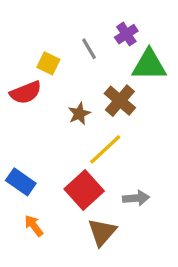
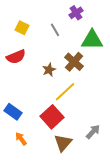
purple cross: (126, 34) -> (76, 13), moved
yellow square: (48, 63) -> (22, 28), moved
gray arrow: (136, 198) -> (93, 132), moved, turned -42

